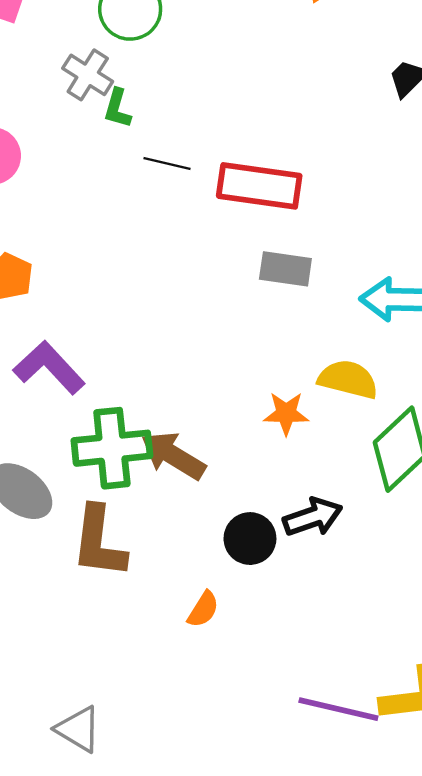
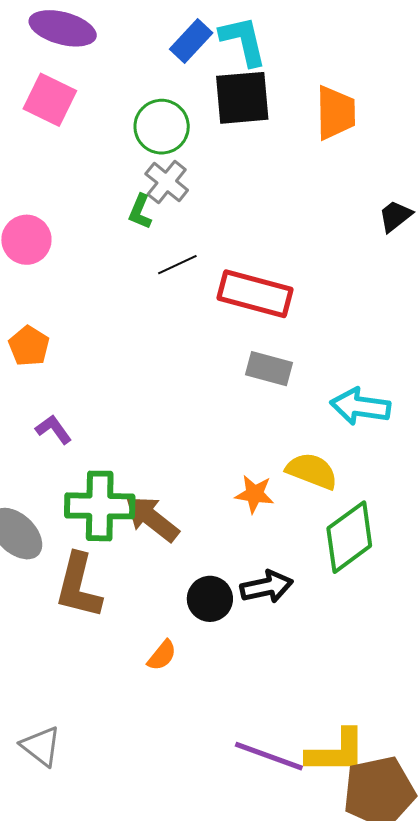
gray cross: (88, 75) -> (167, 182), moved
black line: (167, 163) -> (177, 265), turned -45
purple L-shape: (49, 368) -> (54, 429), size x0.6

